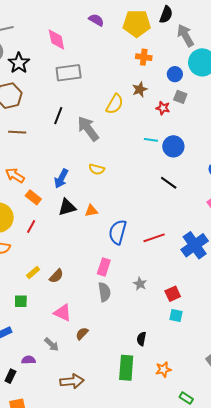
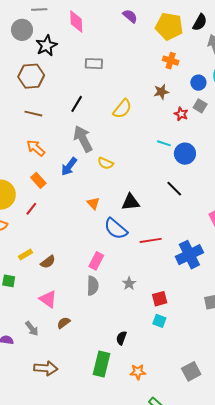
pink diamond: (56, 40) -> (76, 21), moved
gray rectangle: (69, 73) -> (94, 64), size x0.7
yellow semicircle: (115, 104) -> (122, 109), moved
gray arrow: (88, 129) -> (83, 139), moved
orange arrow: (15, 175) -> (36, 148), moved
black triangle: (67, 207) -> (131, 202), moved
orange triangle: (91, 211) -> (93, 203), turned 48
blue semicircle: (118, 232) -> (116, 229), turned -75

